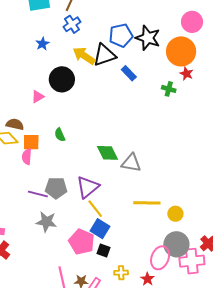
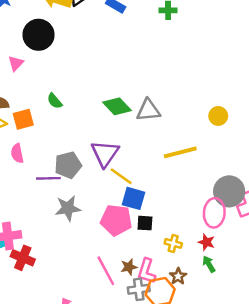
pink semicircle: (27, 157) -> (17, 153), moved
yellow circle: (175, 214) -> (218, 116), moved
yellow cross: (121, 273) -> (173, 243), turned 32

